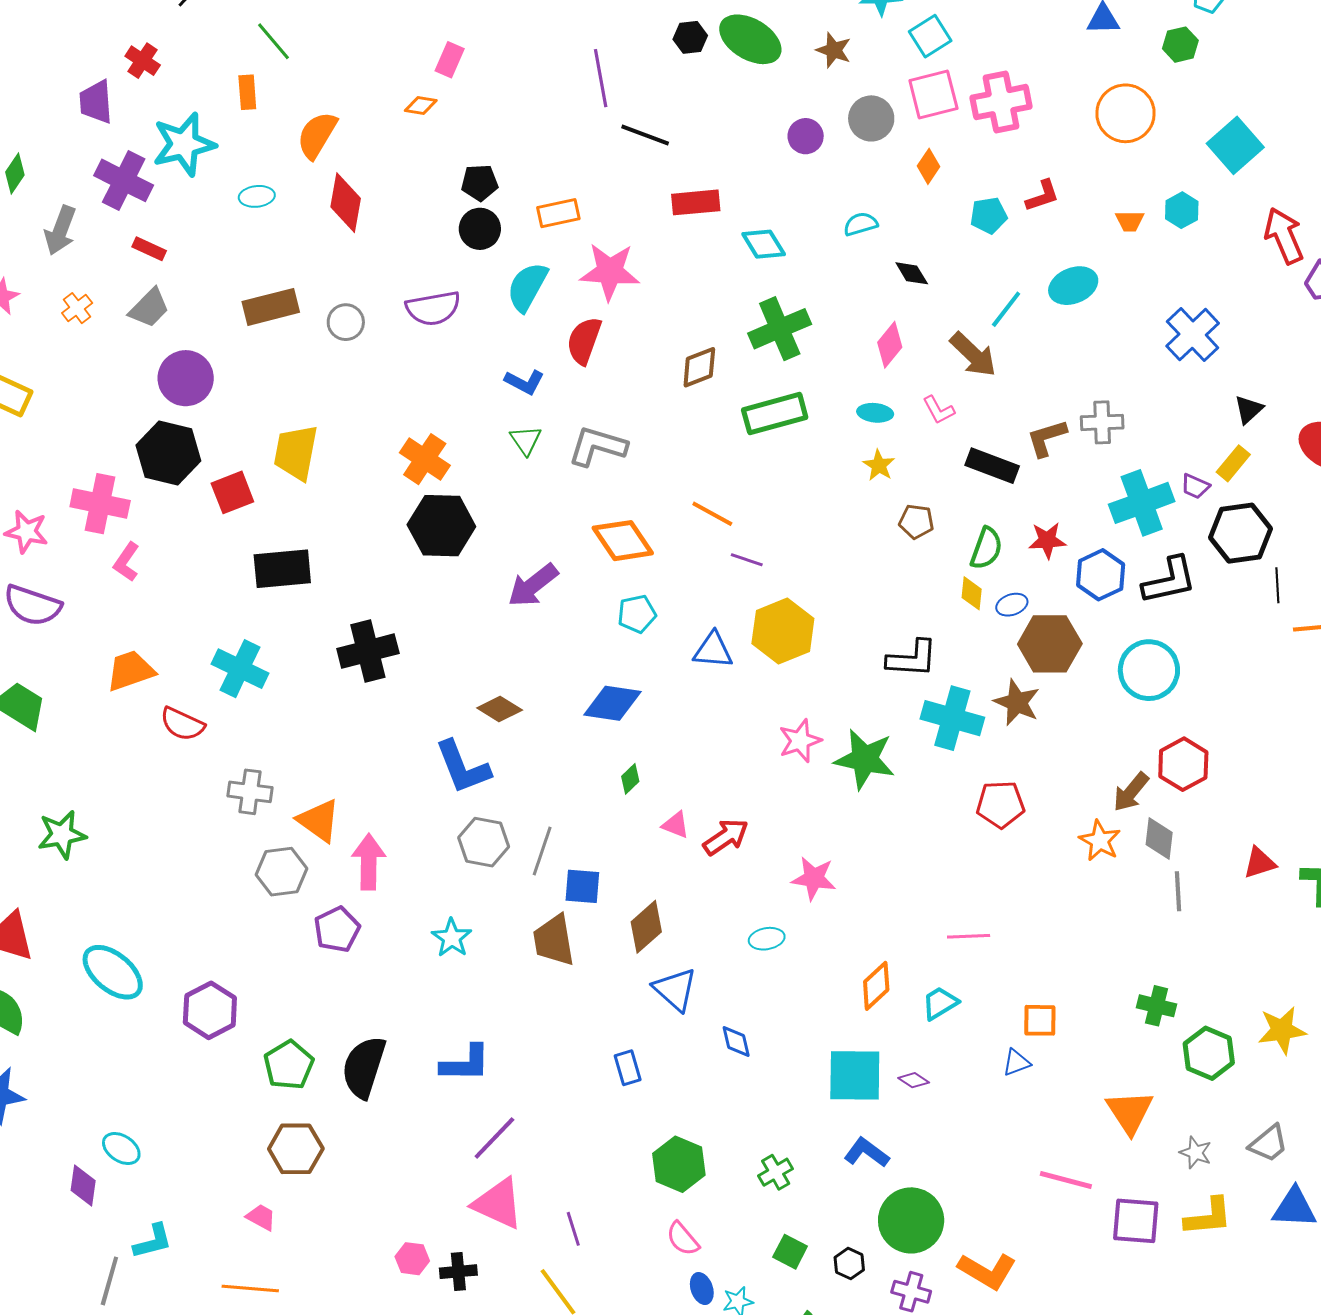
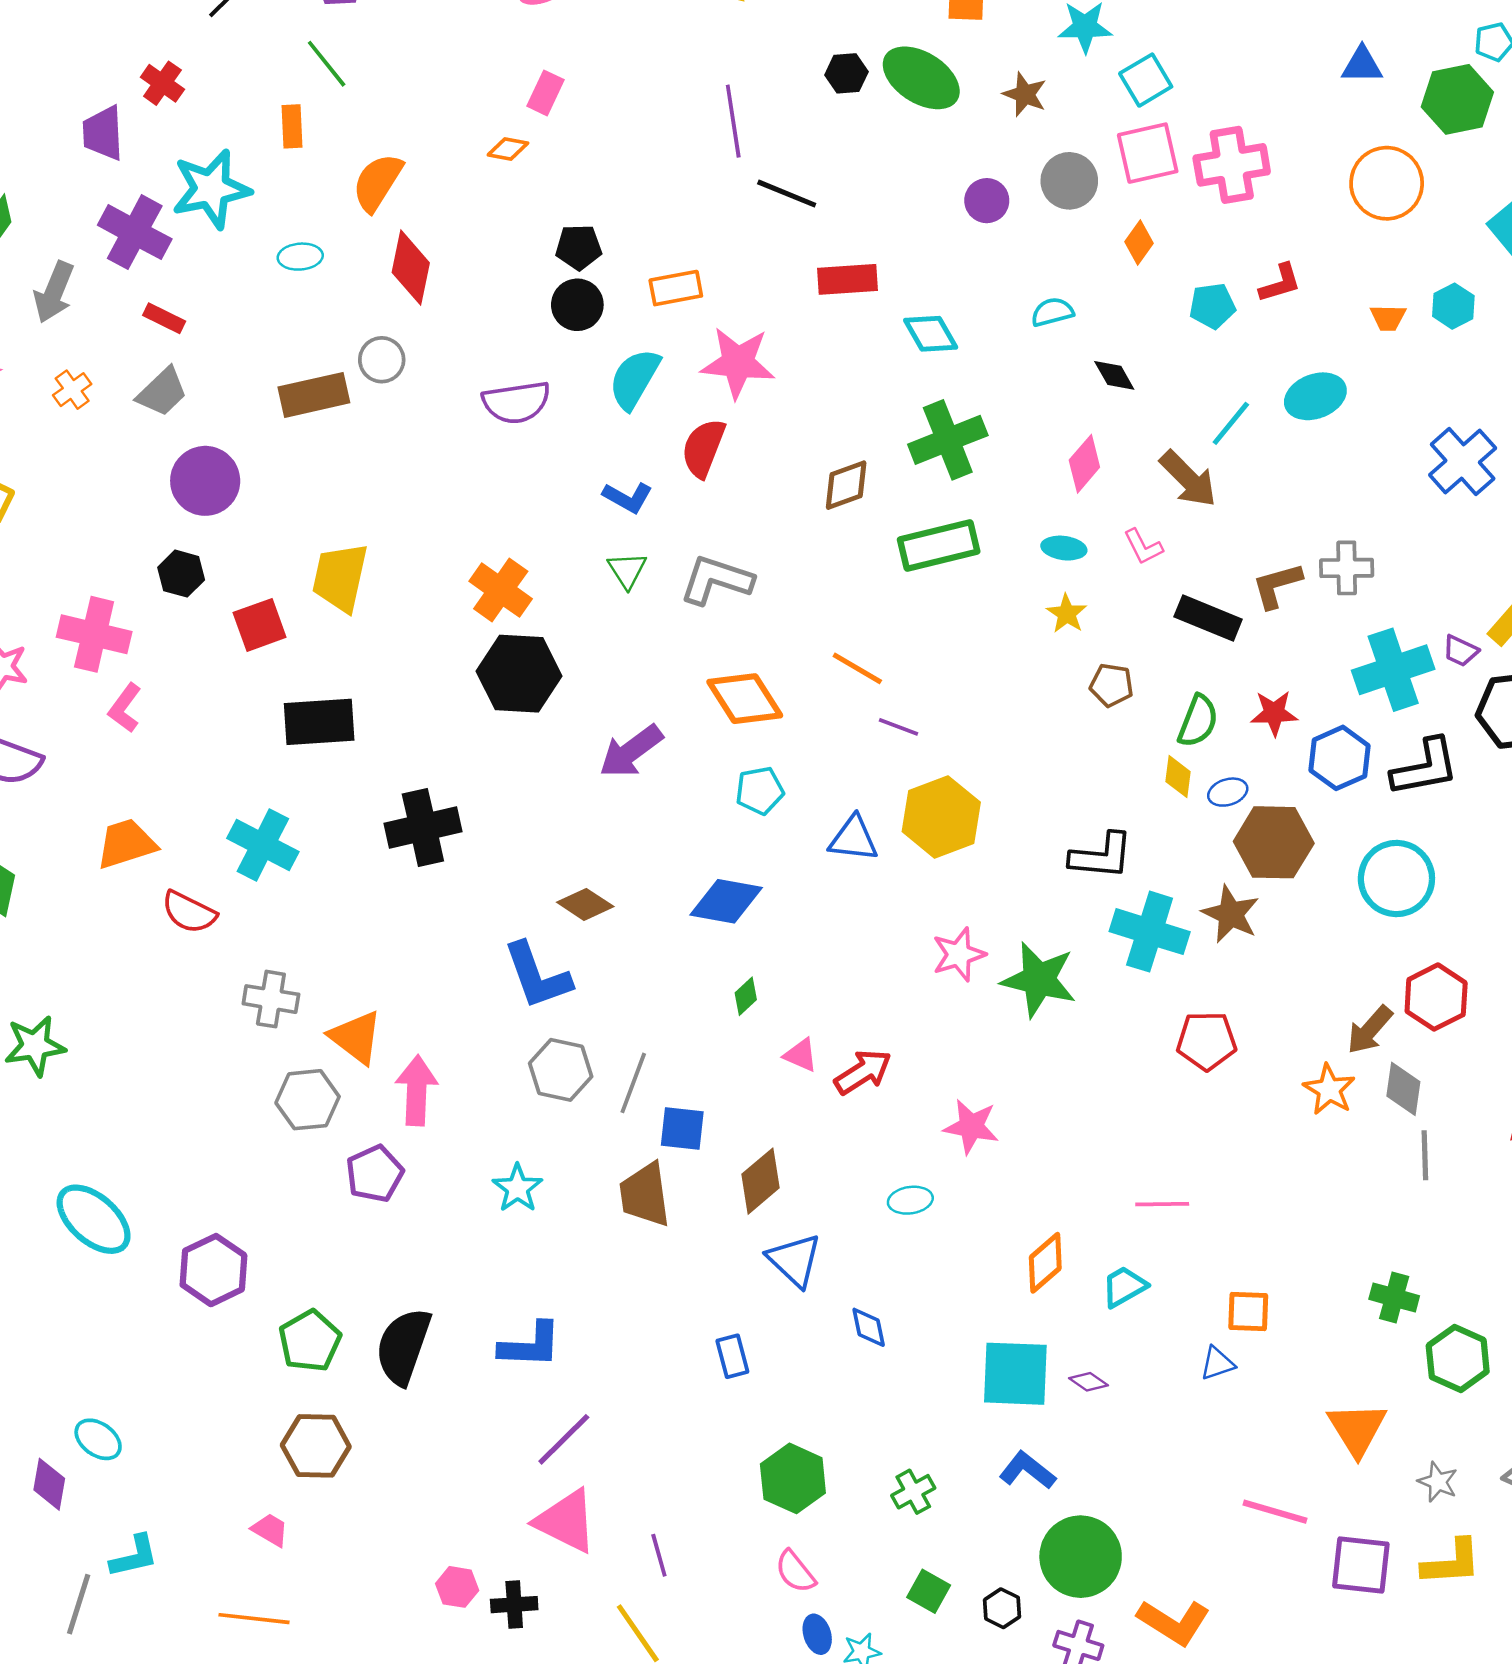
green hexagon: (1180, 45) -> (1457, 99), size x1.6
gray circle: (346, 322) -> (382, 360), moved
black hexagon: (168, 453) -> (181, 574), size x0.6

